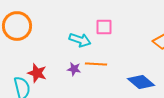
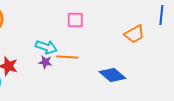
cyan arrow: (80, 40) -> (46, 47), moved

